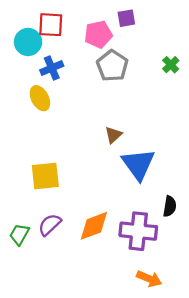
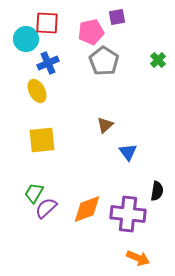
blue triangle: (138, 164) -> (128, 152), size x0.6
yellow square: (45, 176) -> (42, 140), moved
green trapezoid: (19, 234) -> (34, 193), moved

